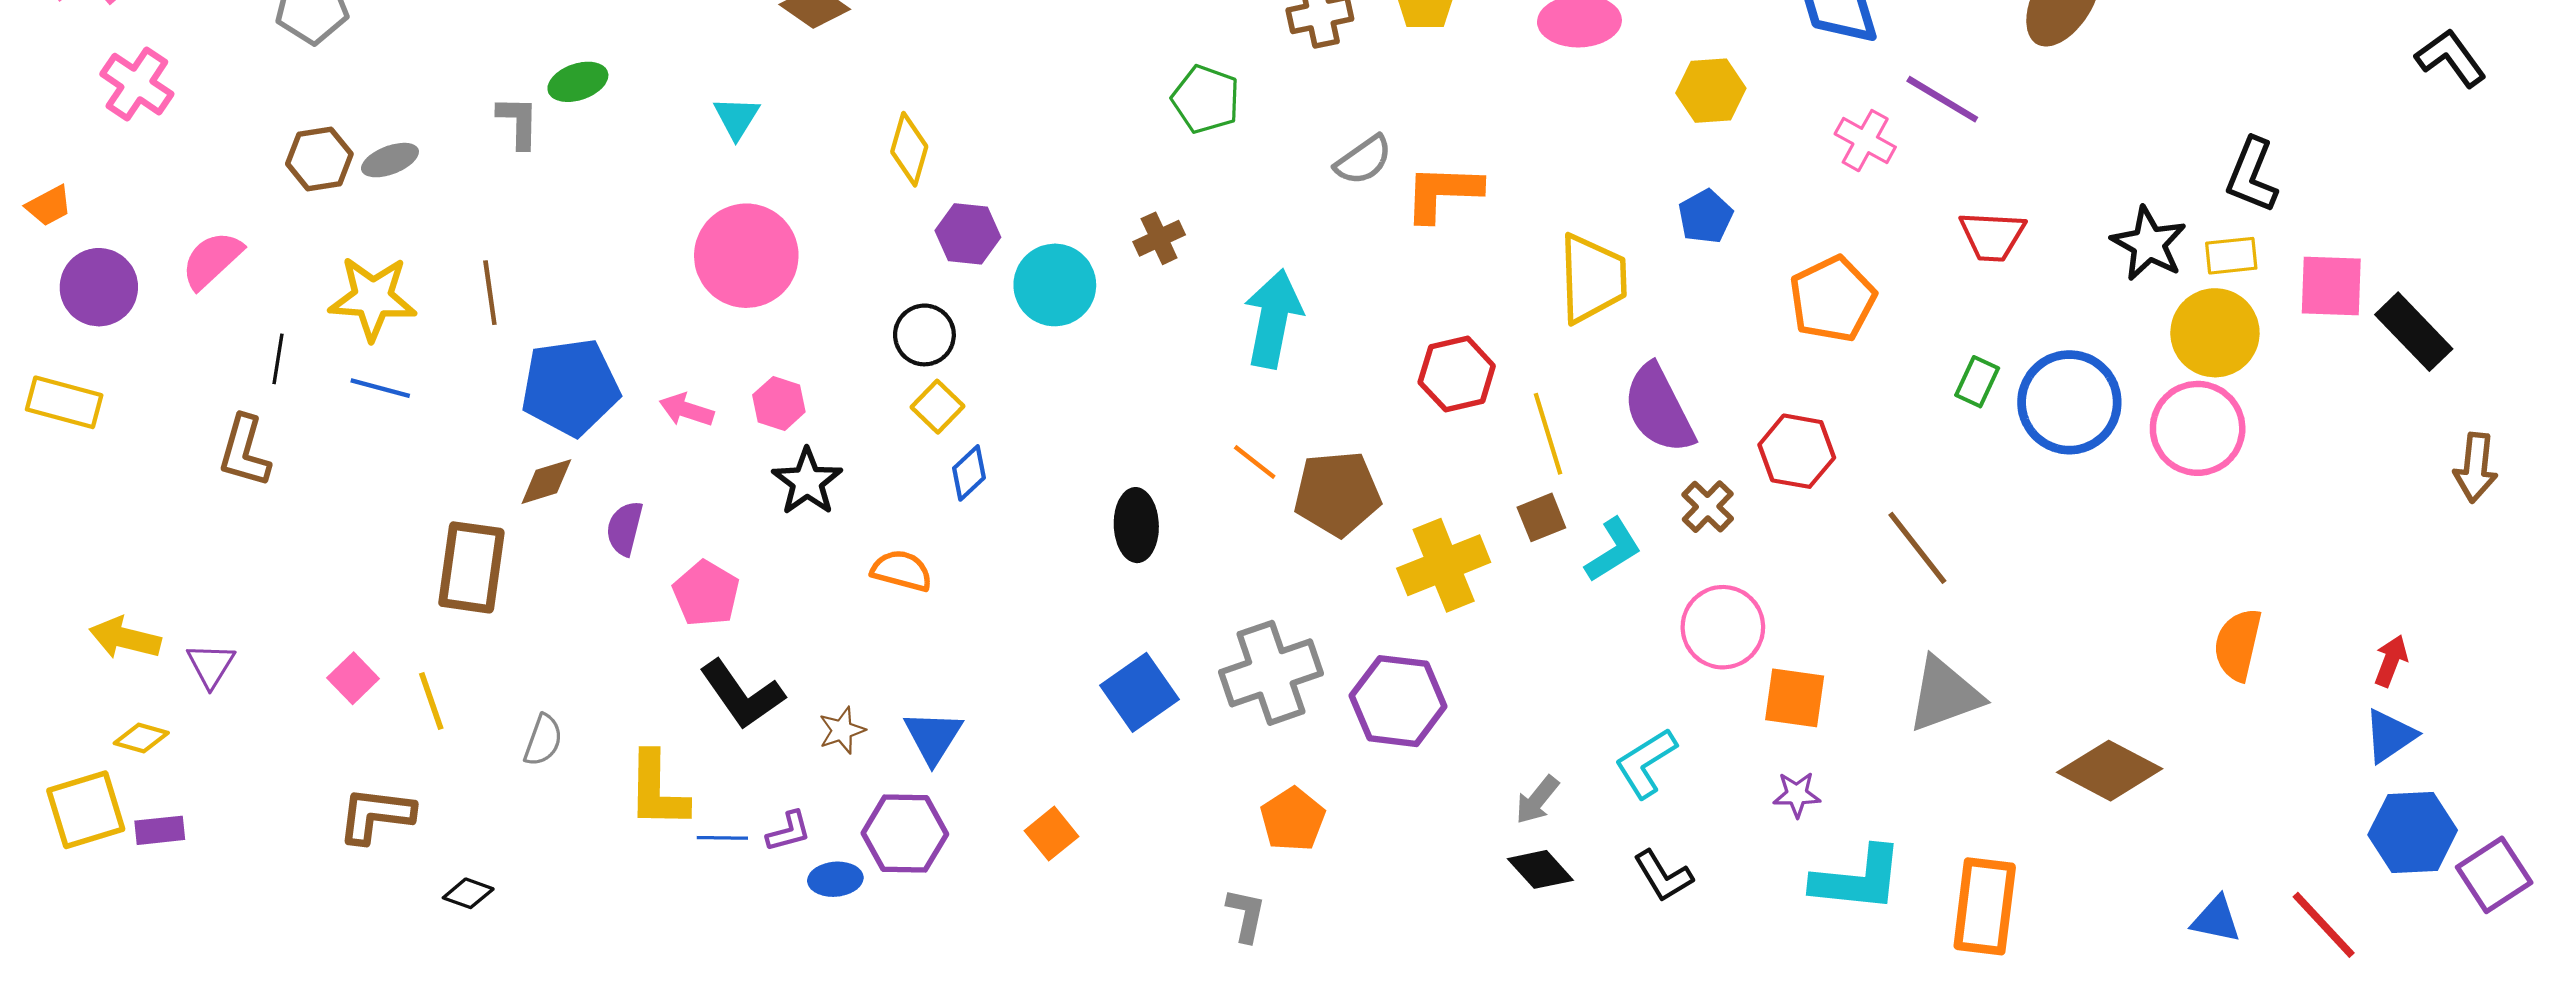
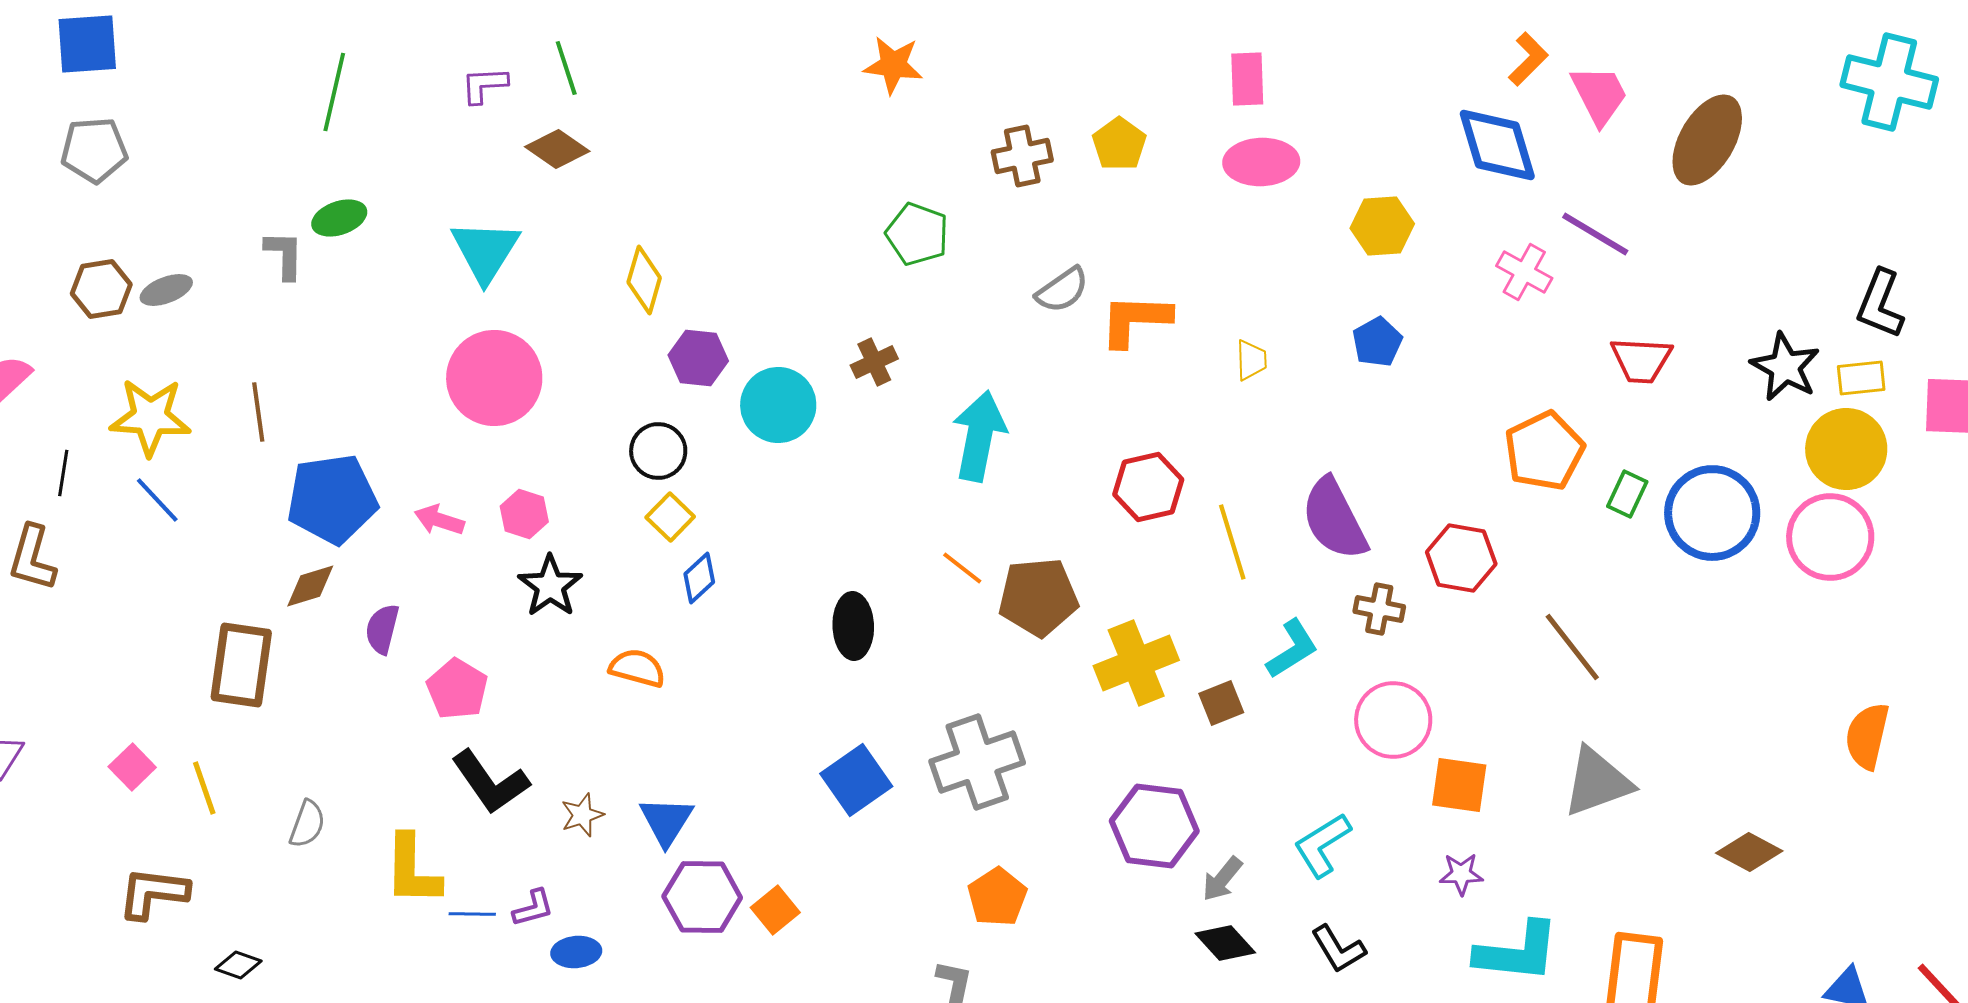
cyan triangle: (737, 118) -> (485, 251), size x1.6
yellow trapezoid: (1593, 278) -> (1251, 360), moved, size x0.5
orange pentagon: (1833, 299) -> (1544, 451), moved
blue line: (380, 388) -> (157, 500), turned 32
brown cross: (1708, 507) -> (1379, 609), turned -33
brown square: (1541, 517) -> (1221, 703), moved
purple hexagon: (1398, 701) -> (1154, 826), moved
brown diamond: (2110, 771) -> (1749, 852), size x0.7
purple hexagon: (905, 834) -> (702, 897), moved

